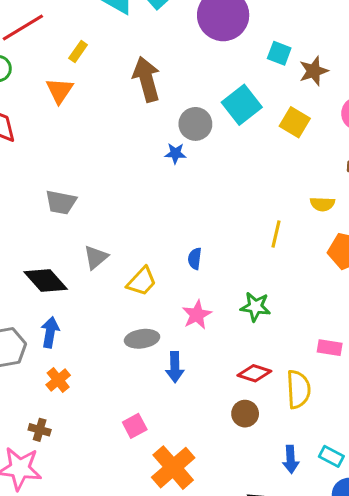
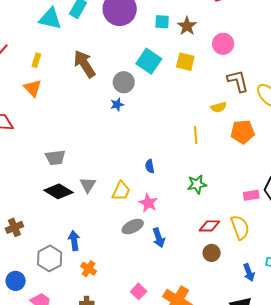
black diamond: (46, 280) -> (58, 191), moved
pink star: (197, 315) -> (148, 203), moved
pink square: (135, 426) -> (139, 291), moved

